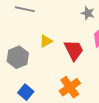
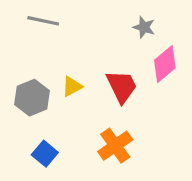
yellow triangle: (46, 41) -> (72, 86), moved

